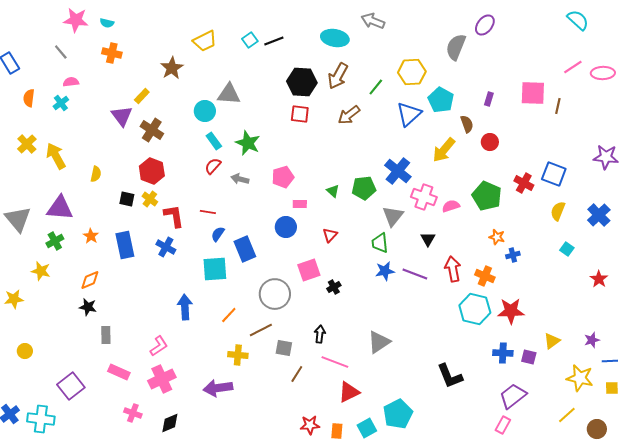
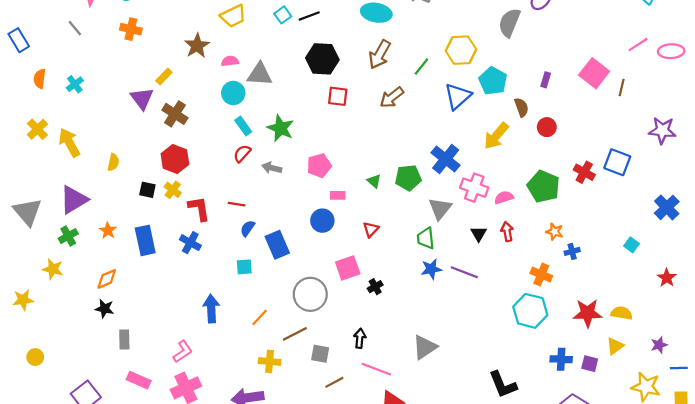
pink semicircle: (71, 82) -> (230, 61), moved
black hexagon: (302, 82) -> (322, 59), moved
pink square: (533, 93) -> (594, 73), turned 36
purple star: (606, 157) -> (662, 130), moved
purple triangle: (60, 208) -> (74, 200), turned -36
yellow semicircle: (558, 211) -> (622, 313), moved, turned 78
cyan square: (215, 269) -> (244, 267), size x0.6
red arrow: (453, 269) -> (507, 232), moved, size x0.7
red star: (511, 311) -> (588, 313), moved
brown line: (297, 374) -> (334, 382), turned 30

